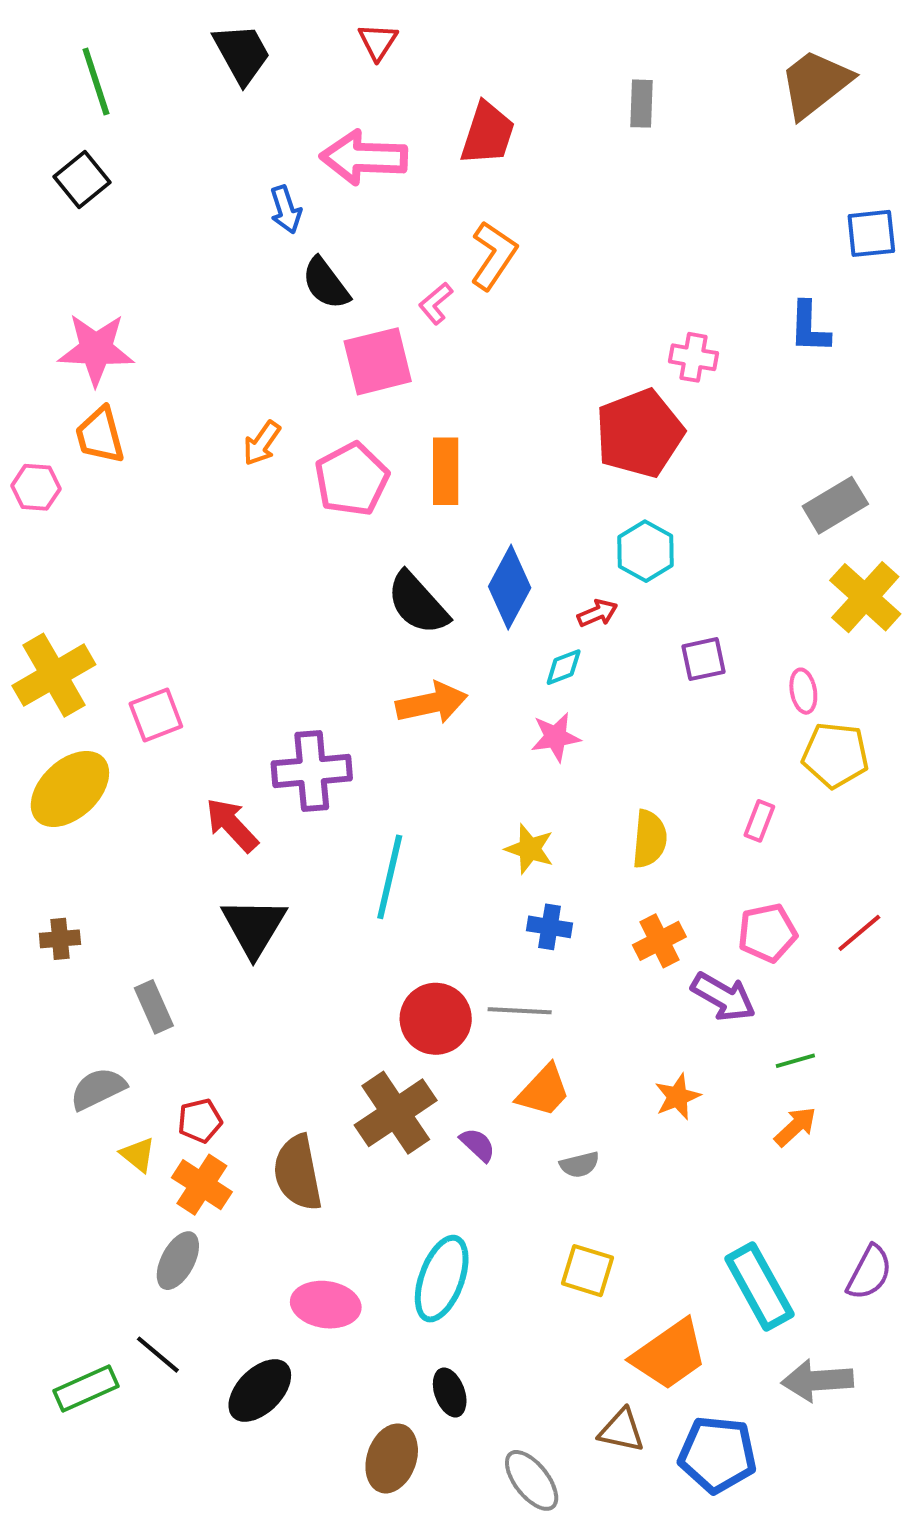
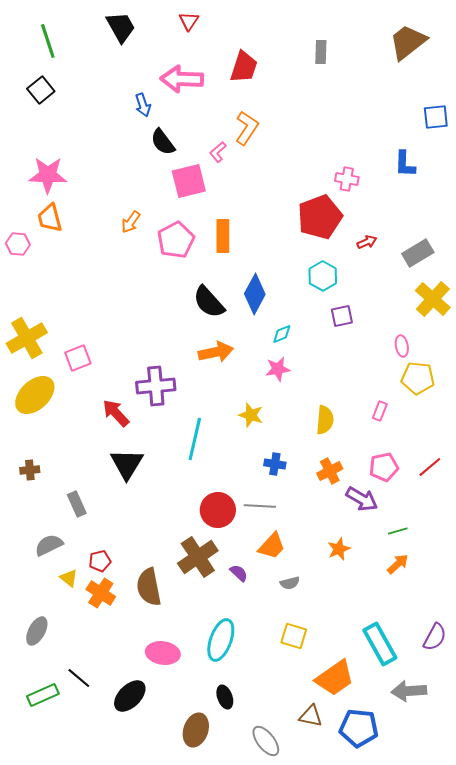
red arrow: (598, 613) -> (367, 242), moved
purple square: (703, 659) -> (342, 316), moved
yellow star: (530, 849) -> (251, 415), moved
gray ellipse: (178, 1261) -> (37, 631), moved

